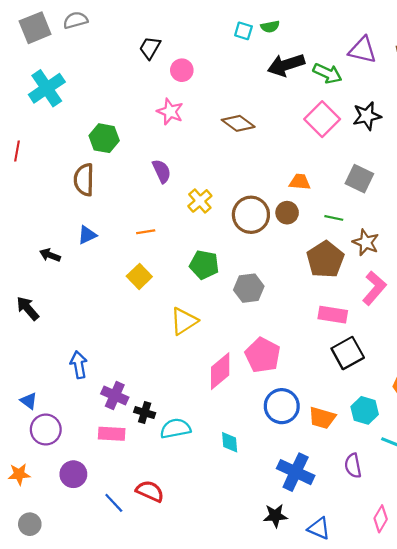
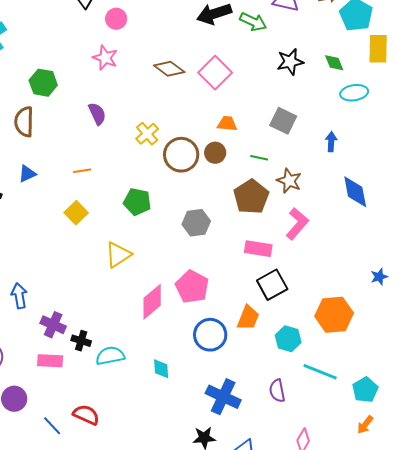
pink square: (322, 119) -> (215, 73), moved
yellow cross: (200, 201) -> (147, 134), moved
gray hexagon: (249, 288) -> (196, 223), moved
orange trapezoid: (322, 418) -> (248, 318), moved, turned -84

